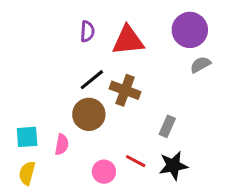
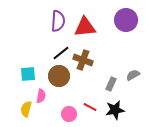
purple semicircle: (87, 31) -> (58, 21), size x1.5
gray semicircle: (200, 65) -> (133, 75), moved
cyan square: (27, 137) -> (28, 74), moved
yellow semicircle: (27, 173) -> (26, 109), moved

